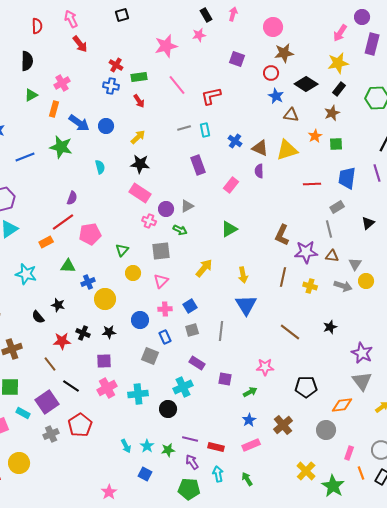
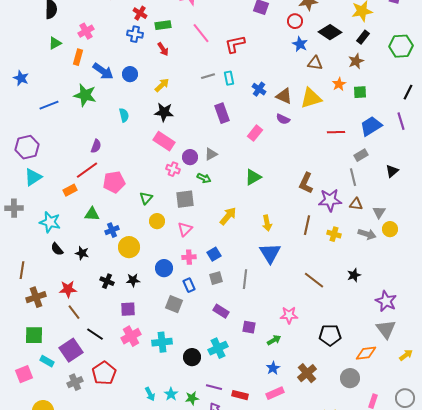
purple semicircle: (259, 171) -> (283, 119), turned -64
blue trapezoid: (347, 178) -> (371, 126), turned 50
black semicircle: (38, 317) -> (57, 249), moved
red star: (62, 341) -> (68, 289), moved
cyan cross: (183, 387) -> (218, 348), moved

